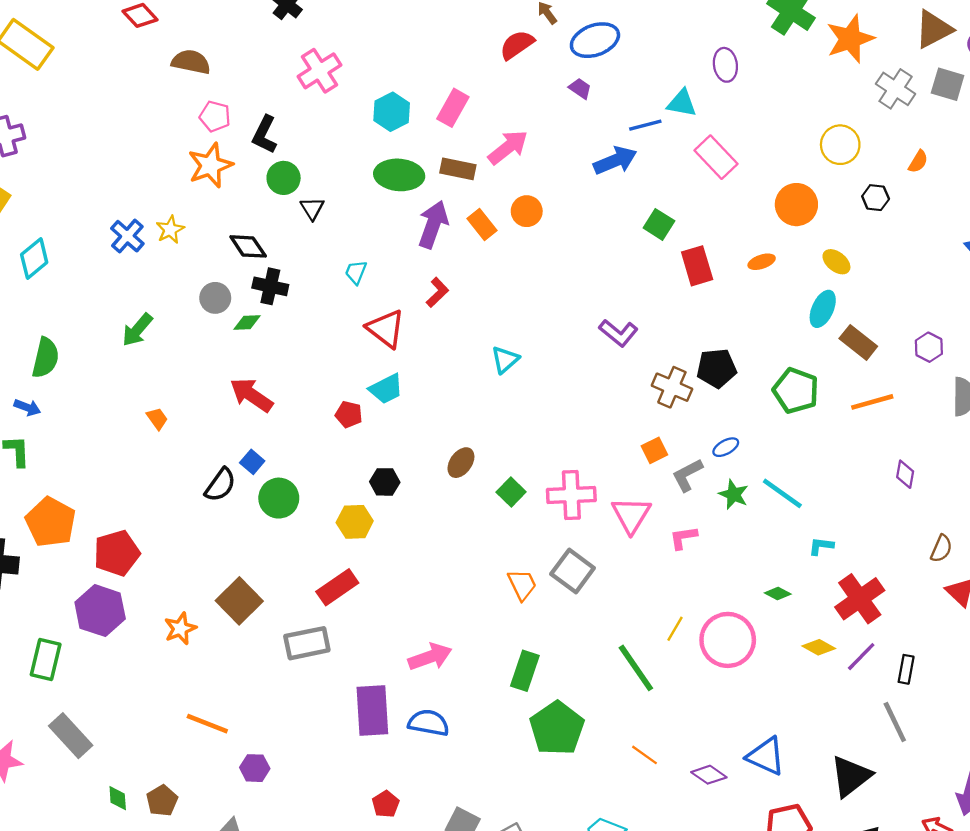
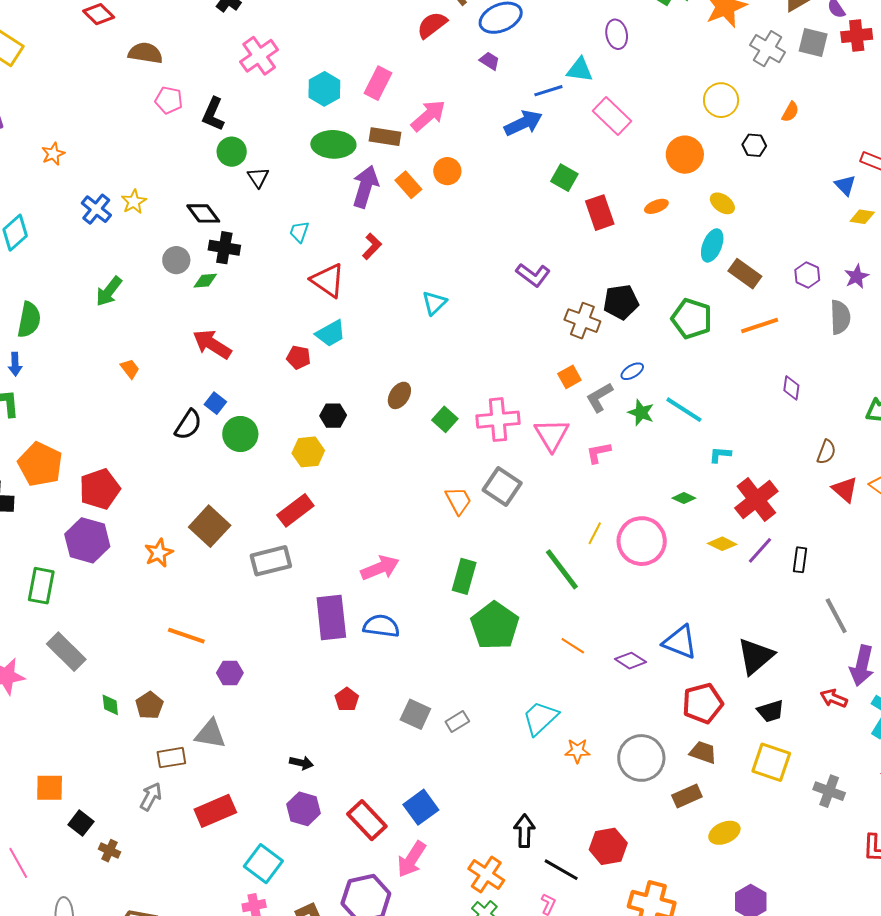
orange star: (210, 165) -> (53, 154), moved, size x0.6
blue arrow: (27, 407) -> (15, 364), turned 70
gray line: (895, 722) -> (836, 616), moved

